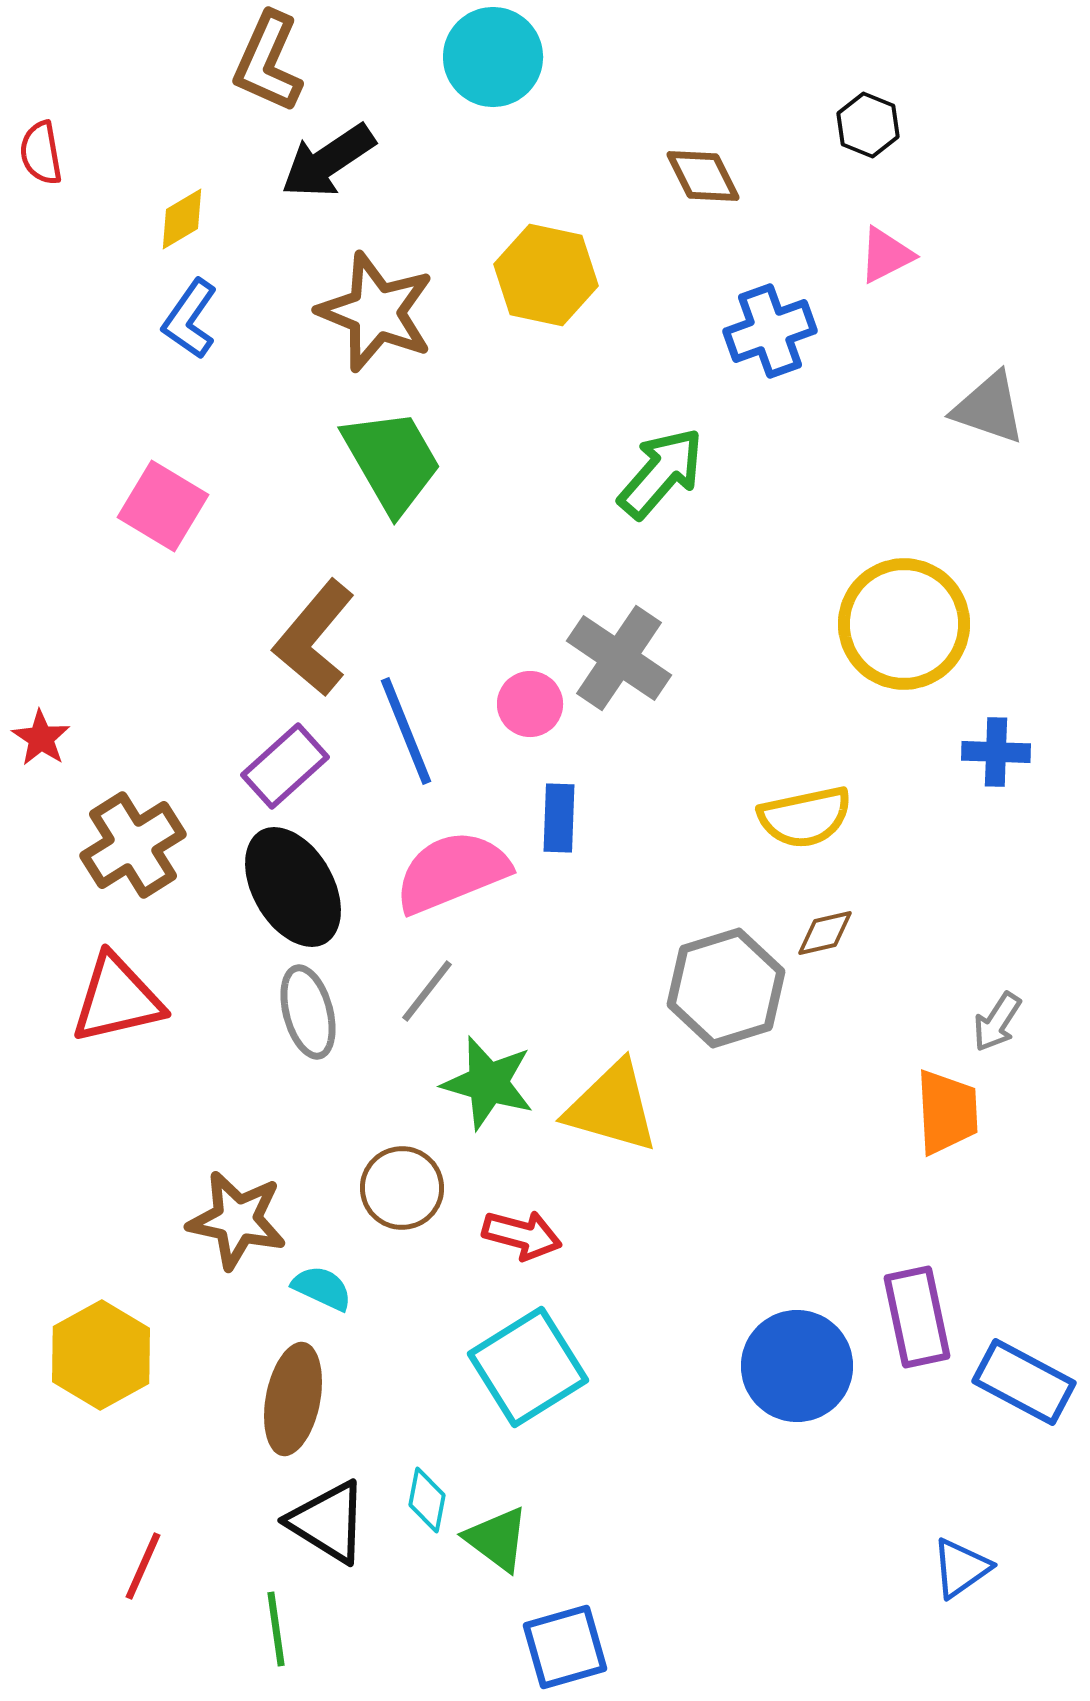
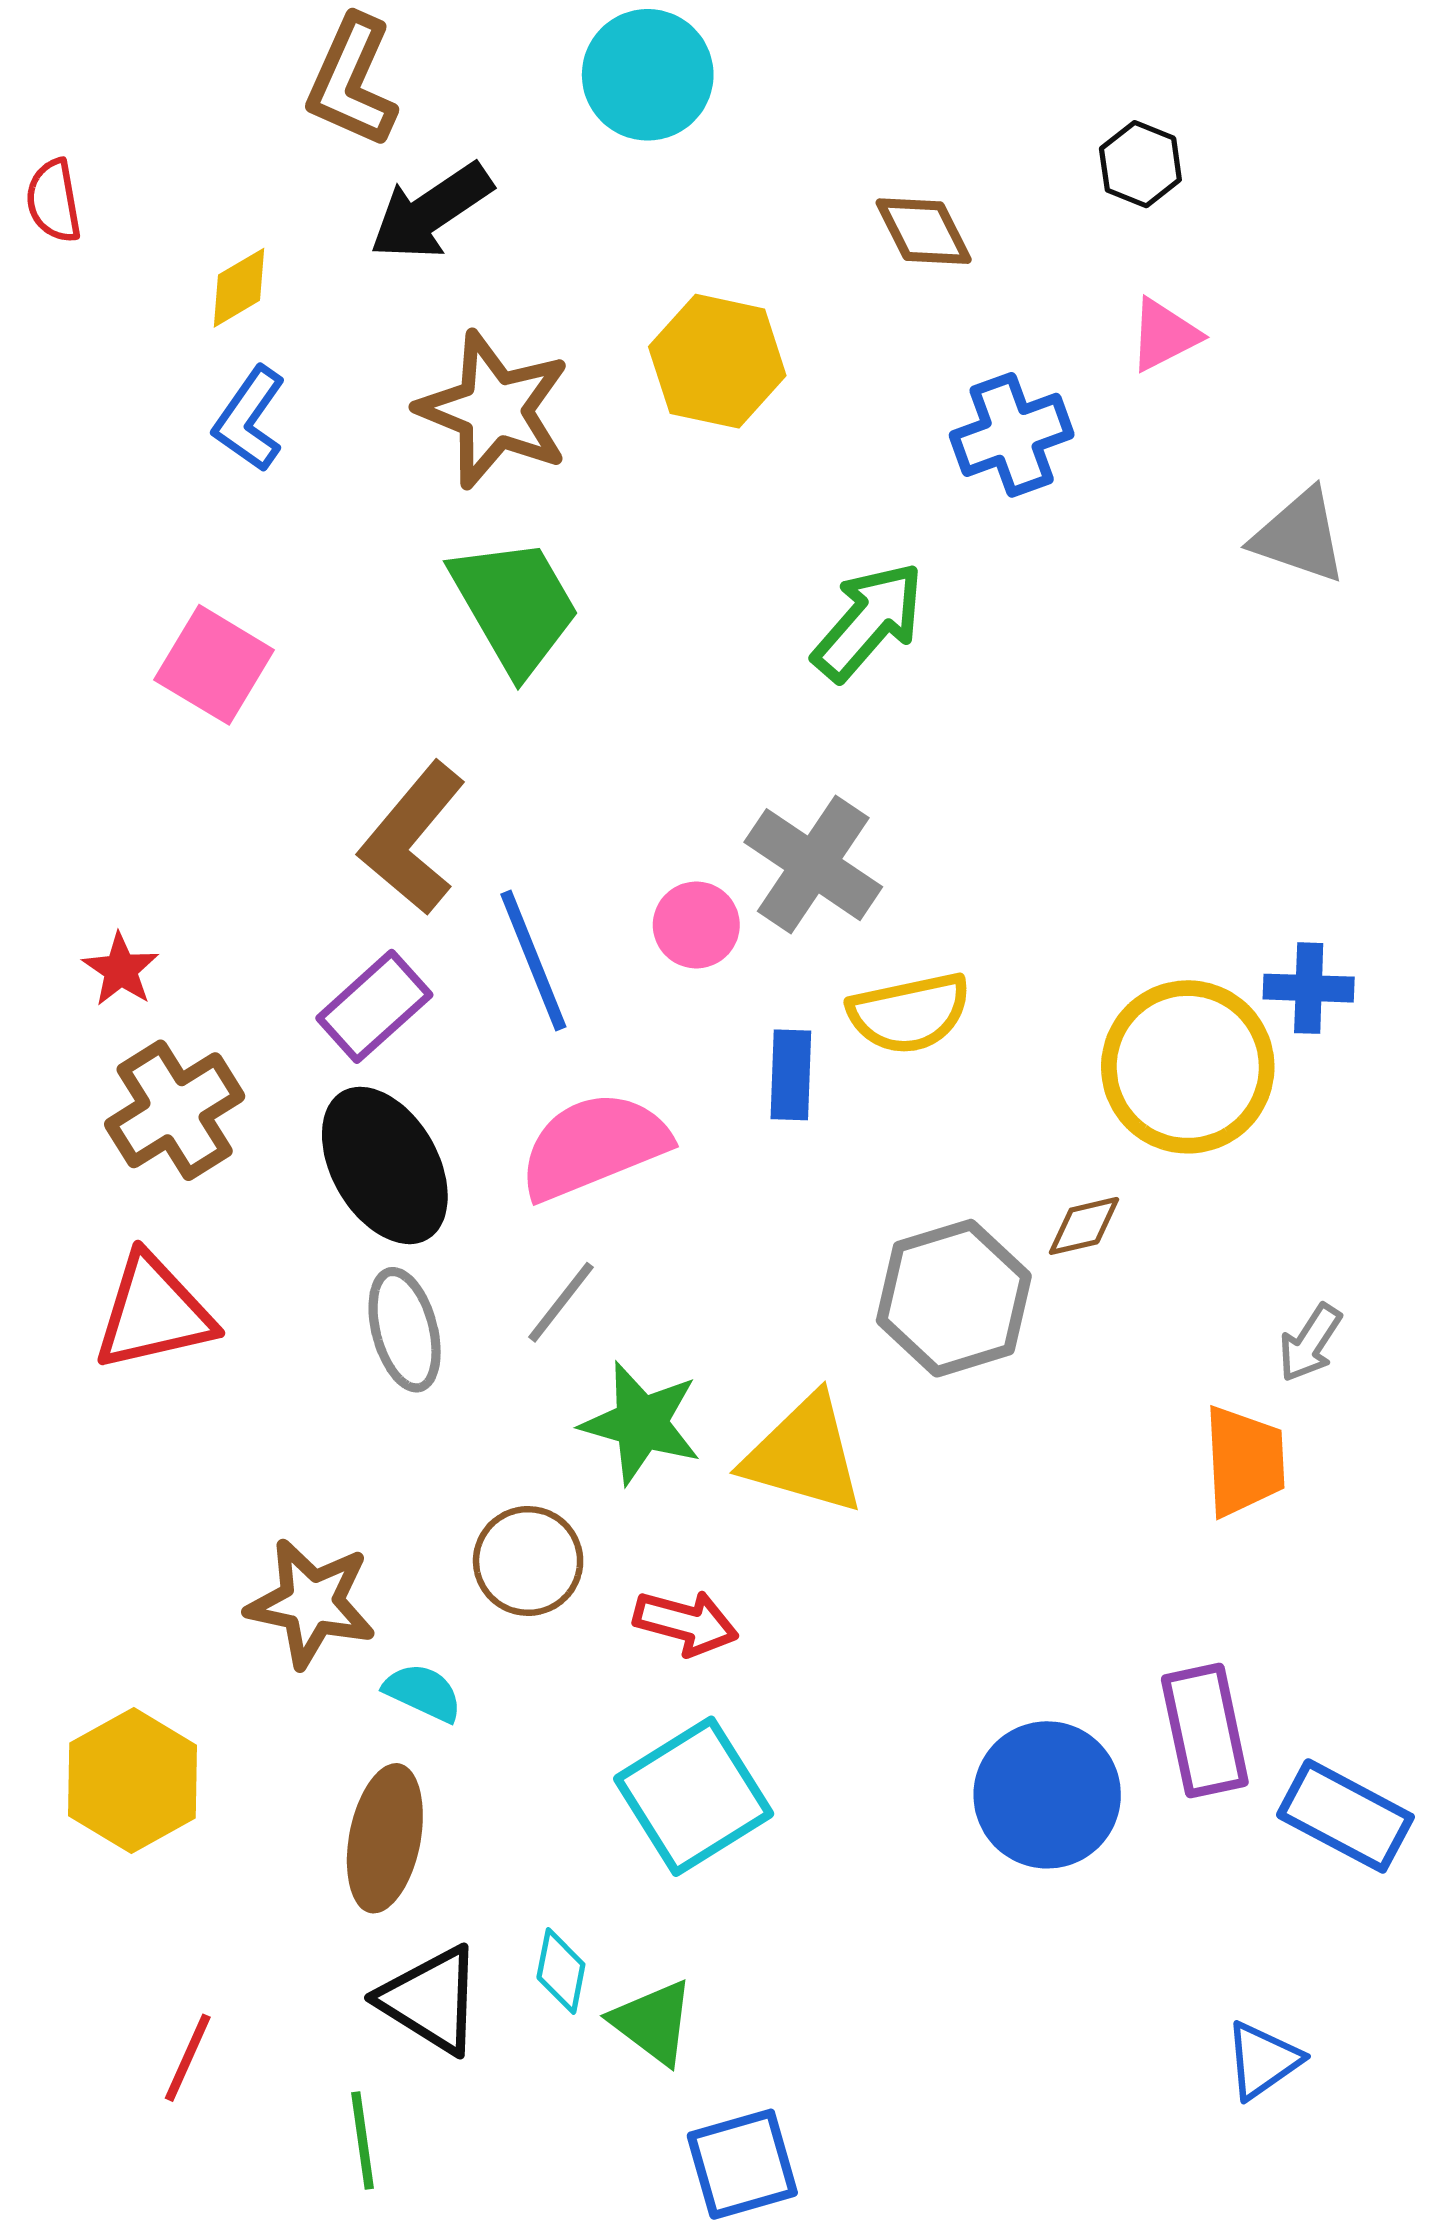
yellow circle: (904, 624) -> (1188, 1067), moved
red star: (41, 738) -> (121, 970), moved
yellow semicircle: (805, 817) -> (909, 1013), moved
blue rectangle: (559, 818) -> (791, 1075), moved

